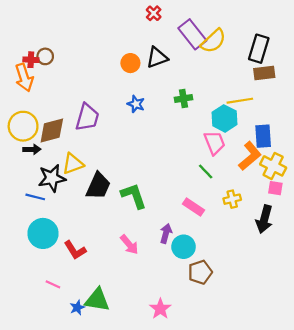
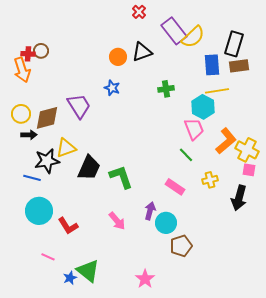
blue star: (136, 104) -> (112, 88), moved
purple trapezoid: (87, 117) -> (79, 106), turned -48
yellow circle: (23, 126) -> (21, 114), size x0.7
blue rectangle: (263, 136) -> (212, 65), moved
green triangle: (97, 300) -> (88, 271), turned 30

